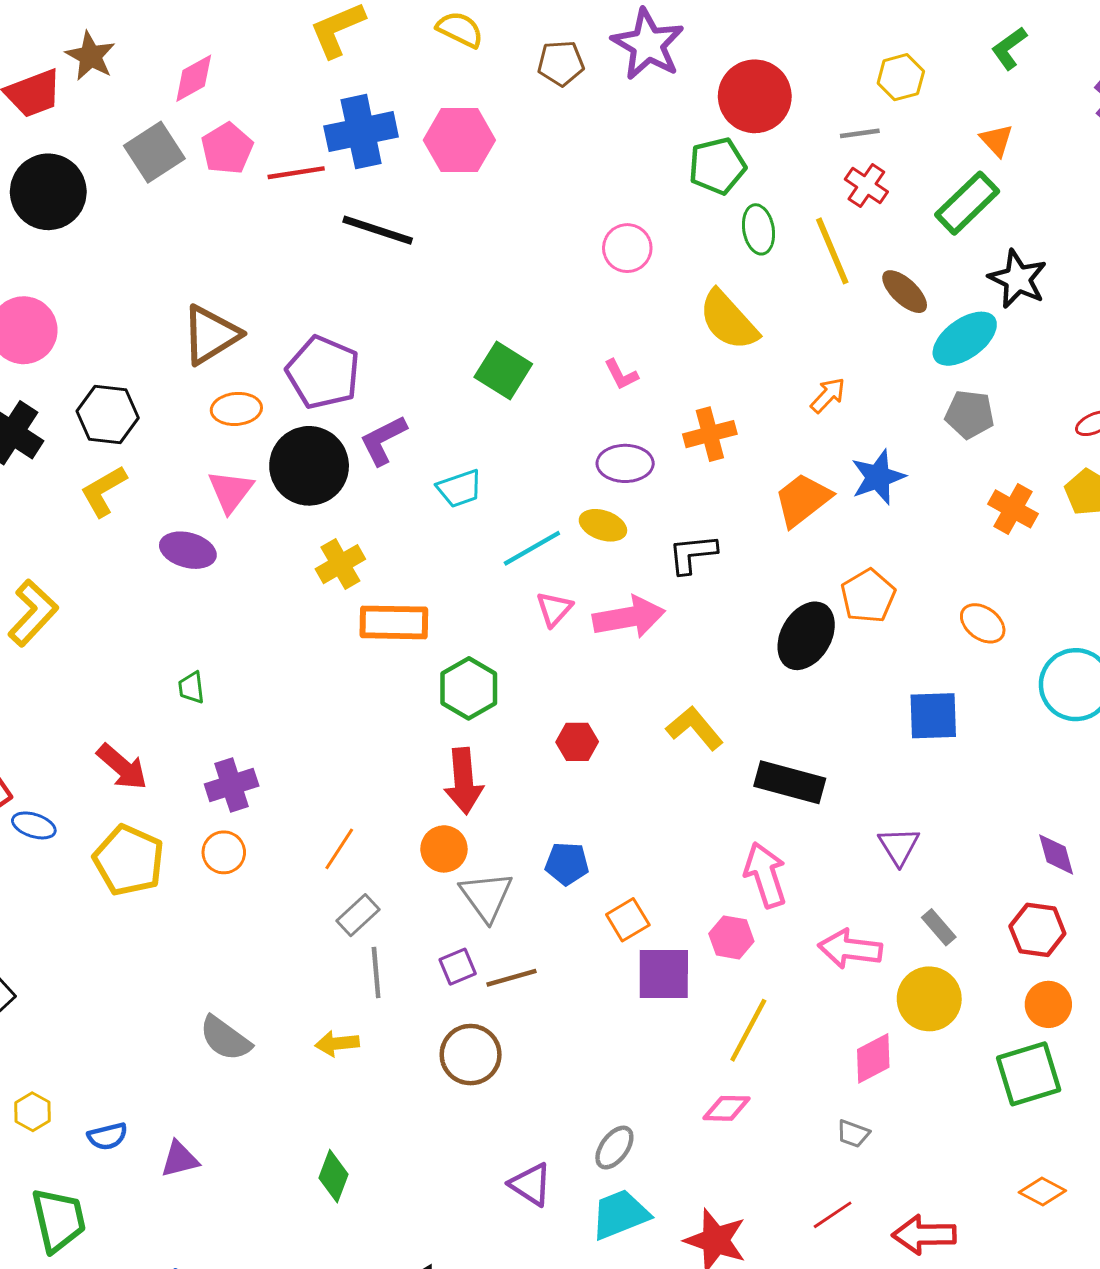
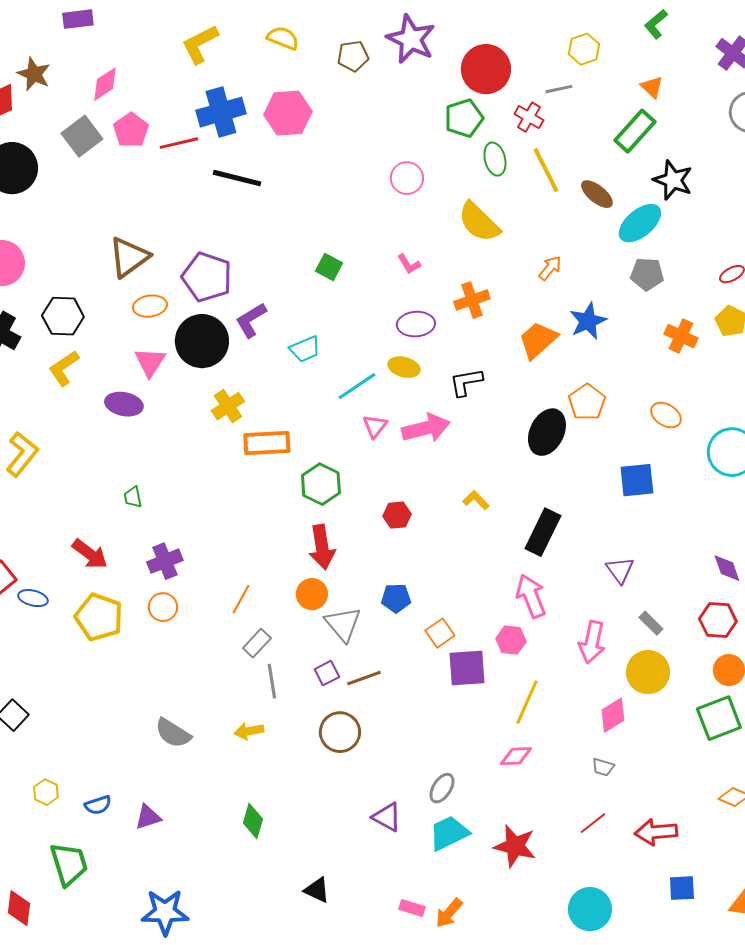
red cross: (866, 185) -> (529, 117), moved
green square: (503, 371) -> (329, 267), size x0.7
yellow L-shape: (695, 728) -> (476, 500), size x0.7
black rectangle: (790, 782) -> (543, 532), turned -75
pink arrow: (850, 949) -> (592, 642), turned -81

